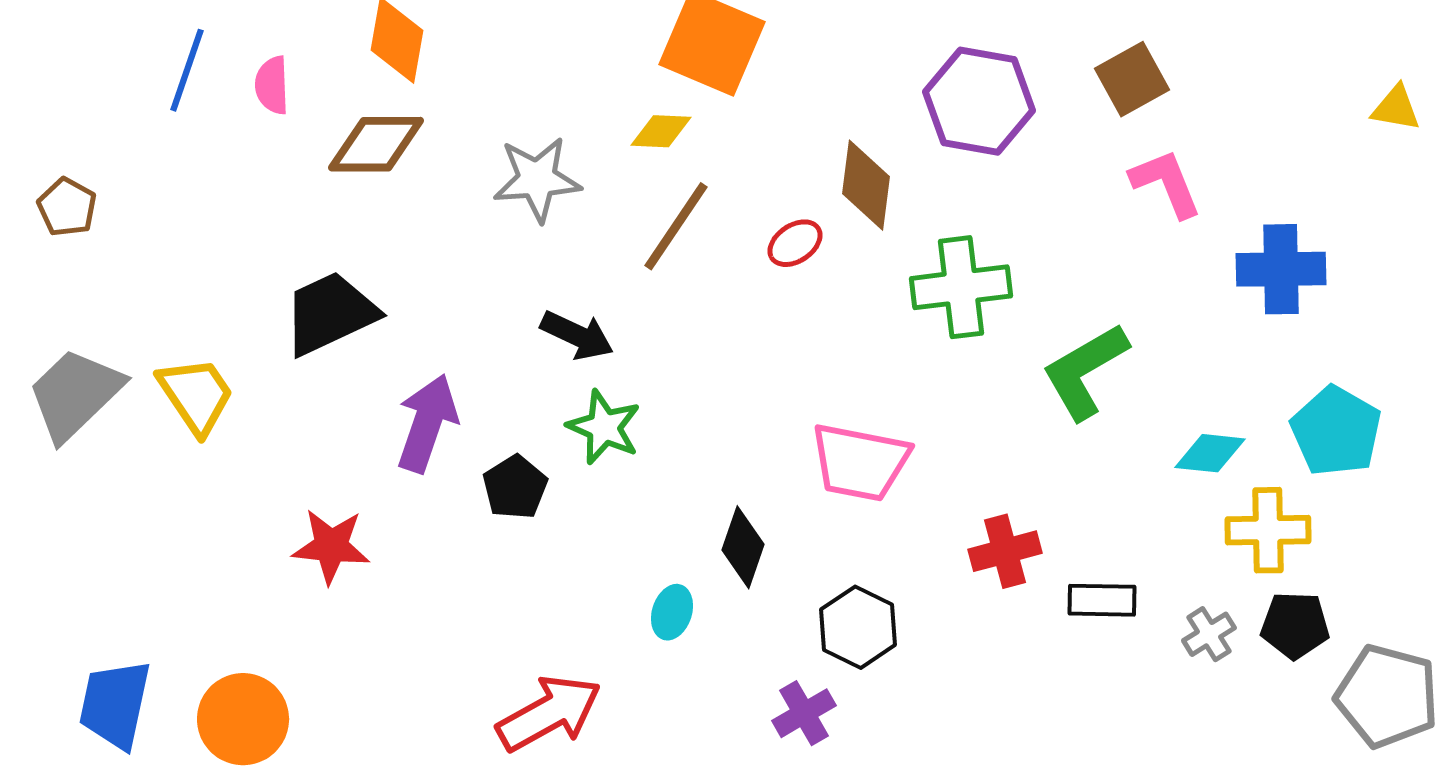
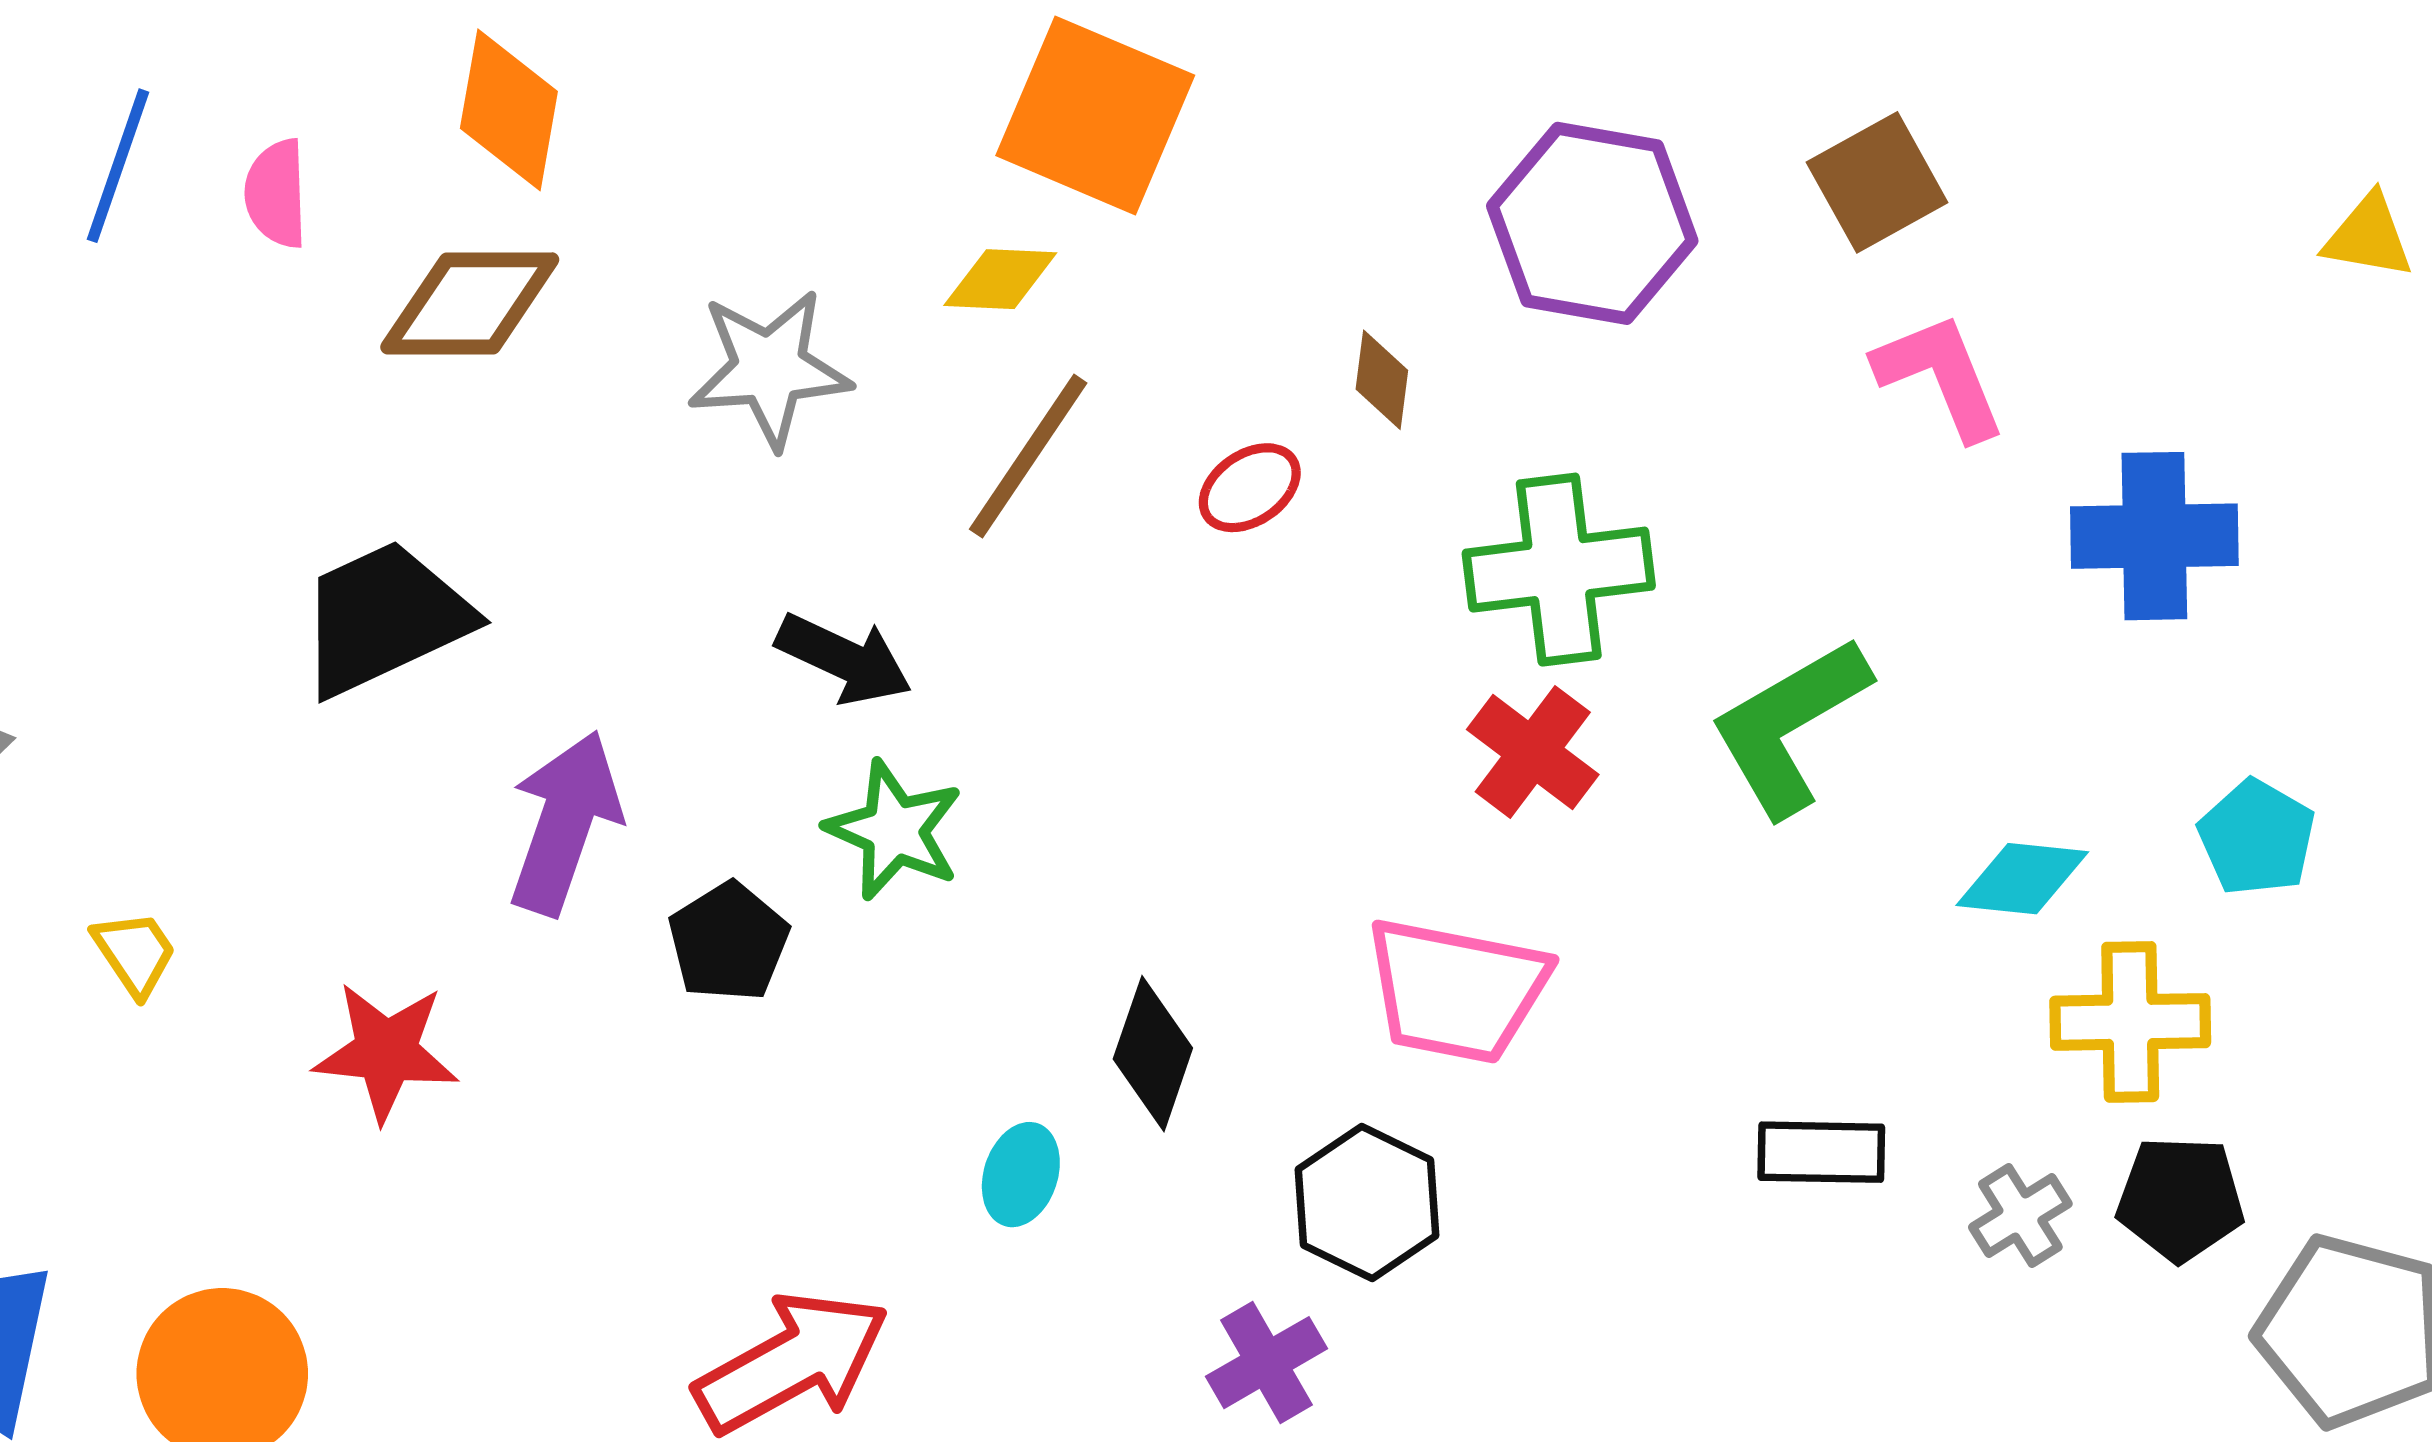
brown diamond: (866, 185) -> (1382, 380), size x0.6
yellow trapezoid: (196, 395) -> (135, 953), moved, size x0.6
cyan pentagon: (1336, 431) -> (2257, 838), size x0.7
pink trapezoid: (860, 462) -> (1456, 990), moved
red cross: (1005, 551) -> (1533, 752), moved, turned -38

